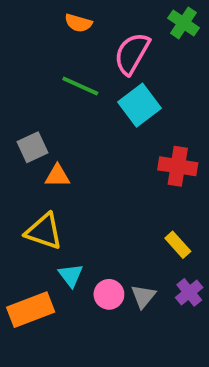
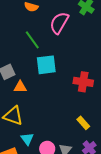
green line: (80, 86) -> (32, 40), turned 30
cyan square: (140, 105) -> (46, 65), moved, turned 30

